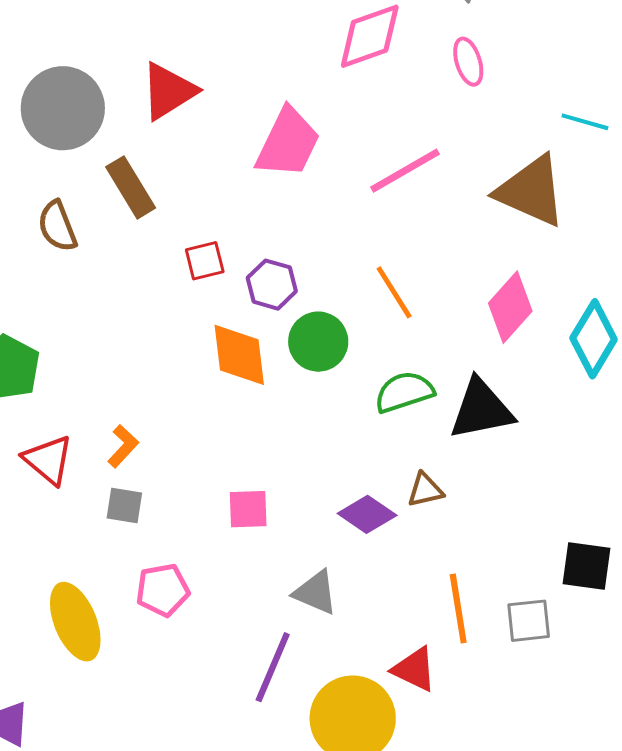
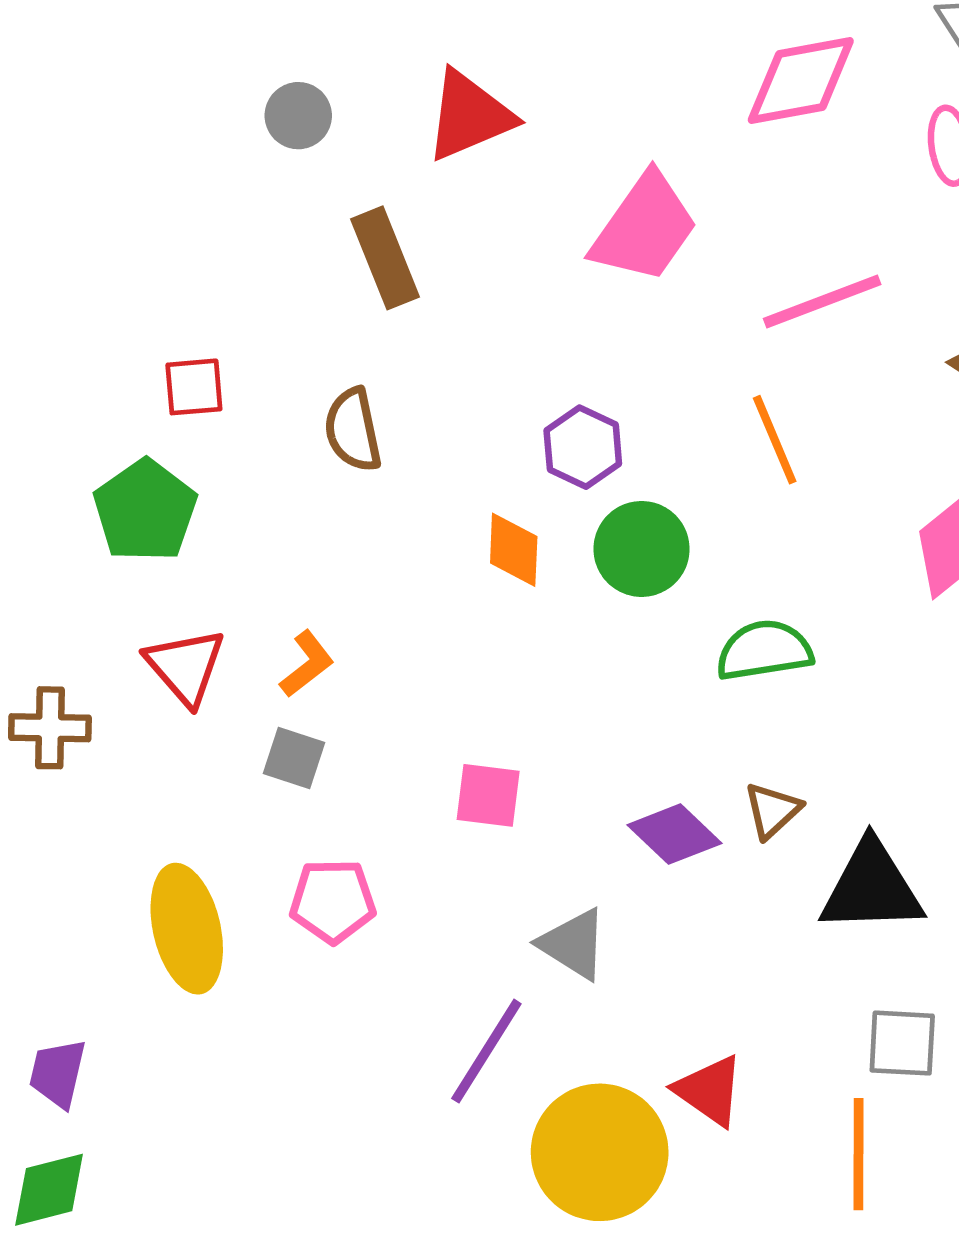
gray circle: (63, 108) -> (298, 116), size x0.5
brown semicircle: (57, 226) -> (353, 430), moved
red square: (205, 261) -> (194, 387), moved
orange line: (394, 292) -> (775, 440), moved
orange diamond: (239, 355) -> (514, 550), size x0.7
black triangle: (481, 409) -> (872, 887), moved
brown triangle: (425, 490) -> (772, 810), turned -39
orange line: (458, 609) -> (858, 1154), moved

